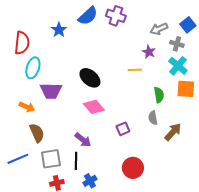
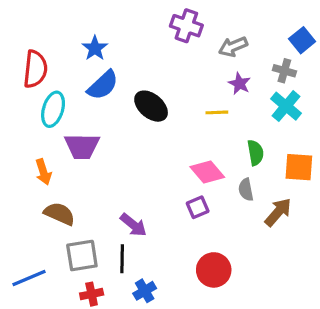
blue semicircle: (88, 16) -> (103, 85), moved
gray arrow: (159, 29) -> (233, 47), moved
black ellipse: (90, 78) -> (151, 106), moved
orange square: (186, 89) -> (299, 167), moved
orange arrow: (27, 107) -> (43, 172), turned 49
pink diamond: (94, 107) -> (207, 172), moved
brown semicircle: (37, 133) -> (59, 214), turned -42
blue line: (18, 159) -> (29, 278), moved

